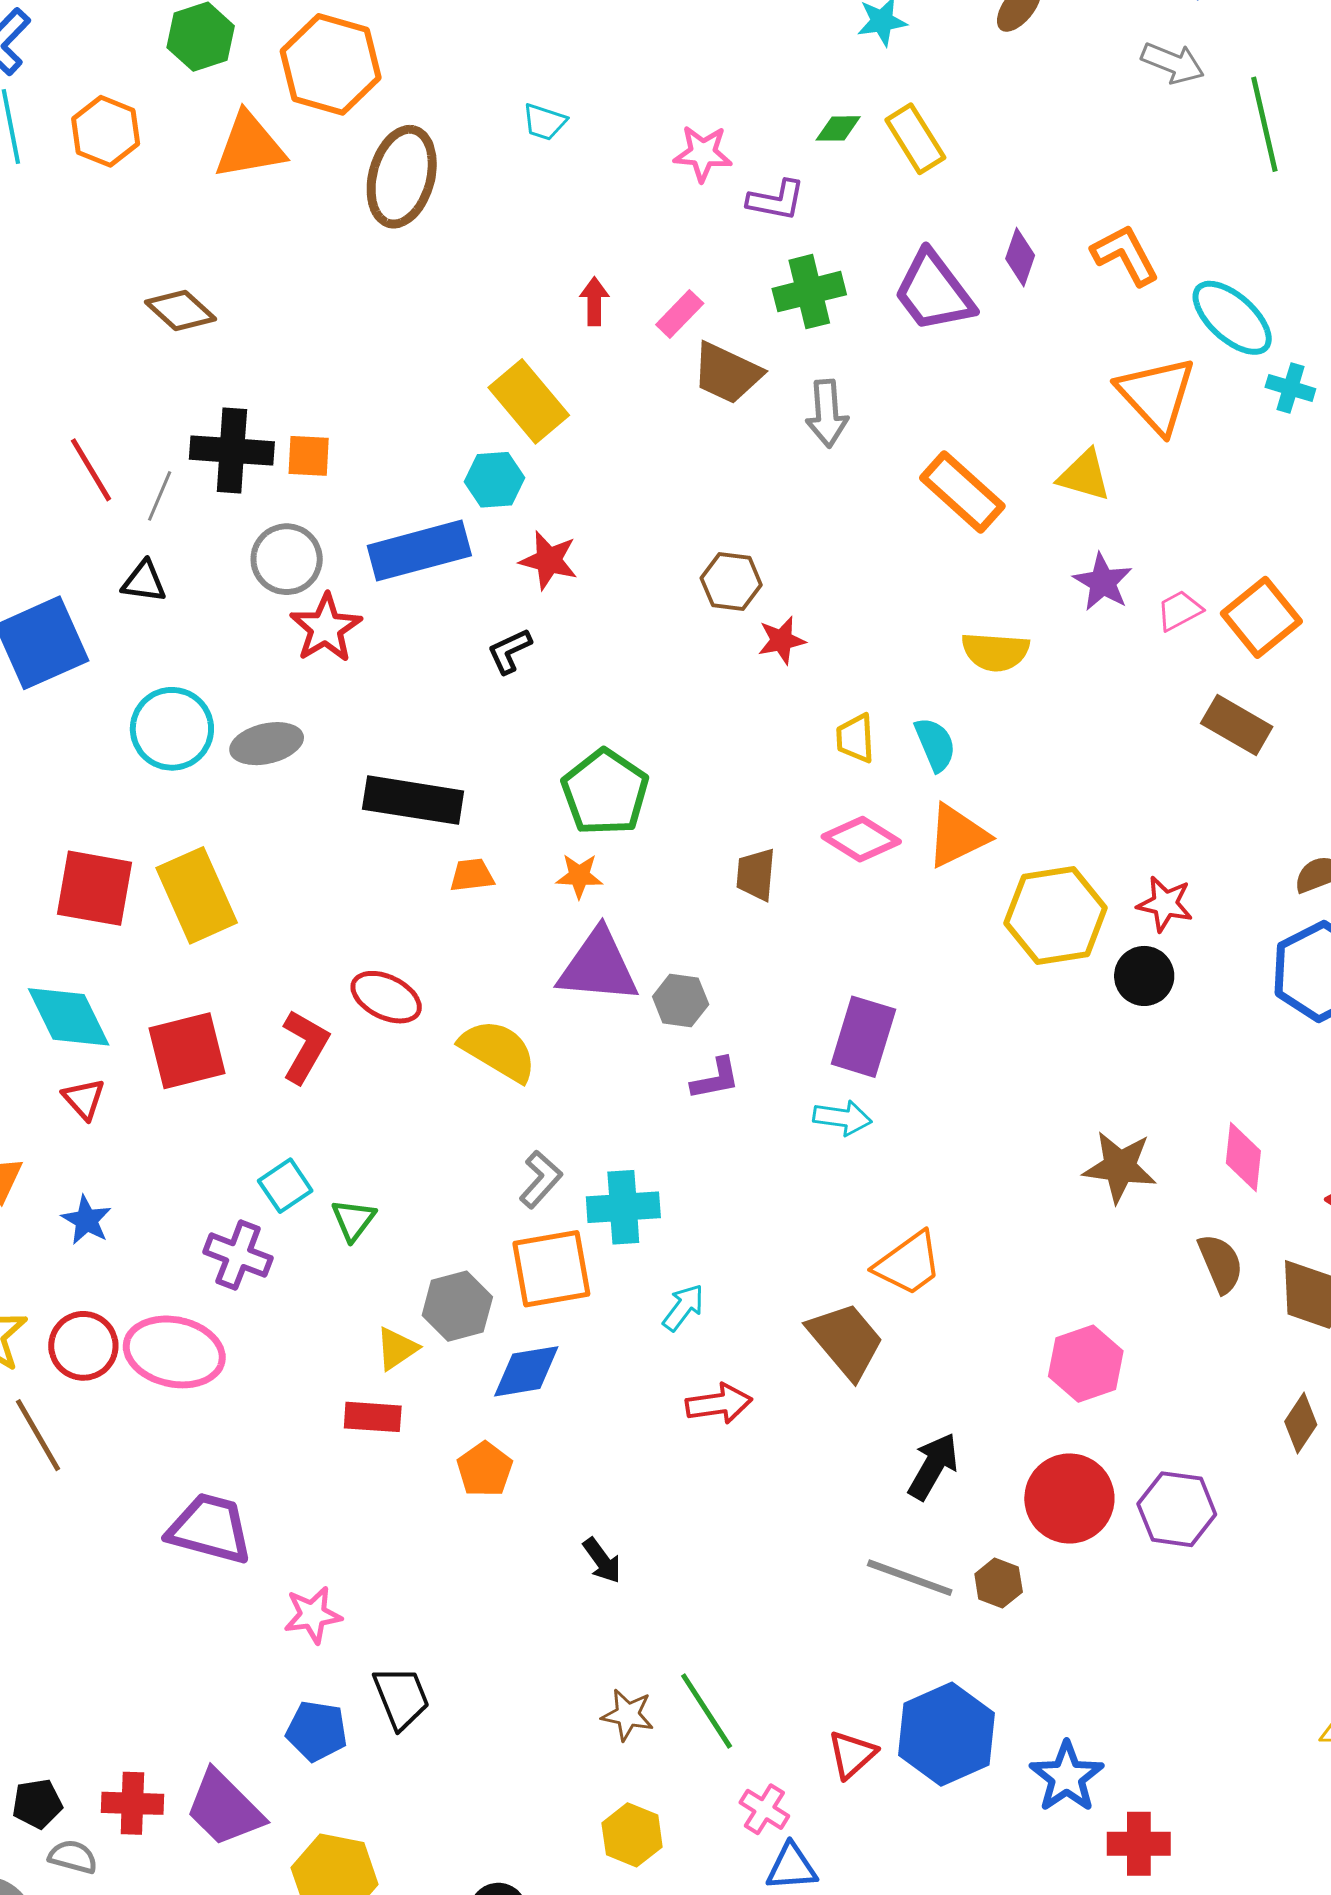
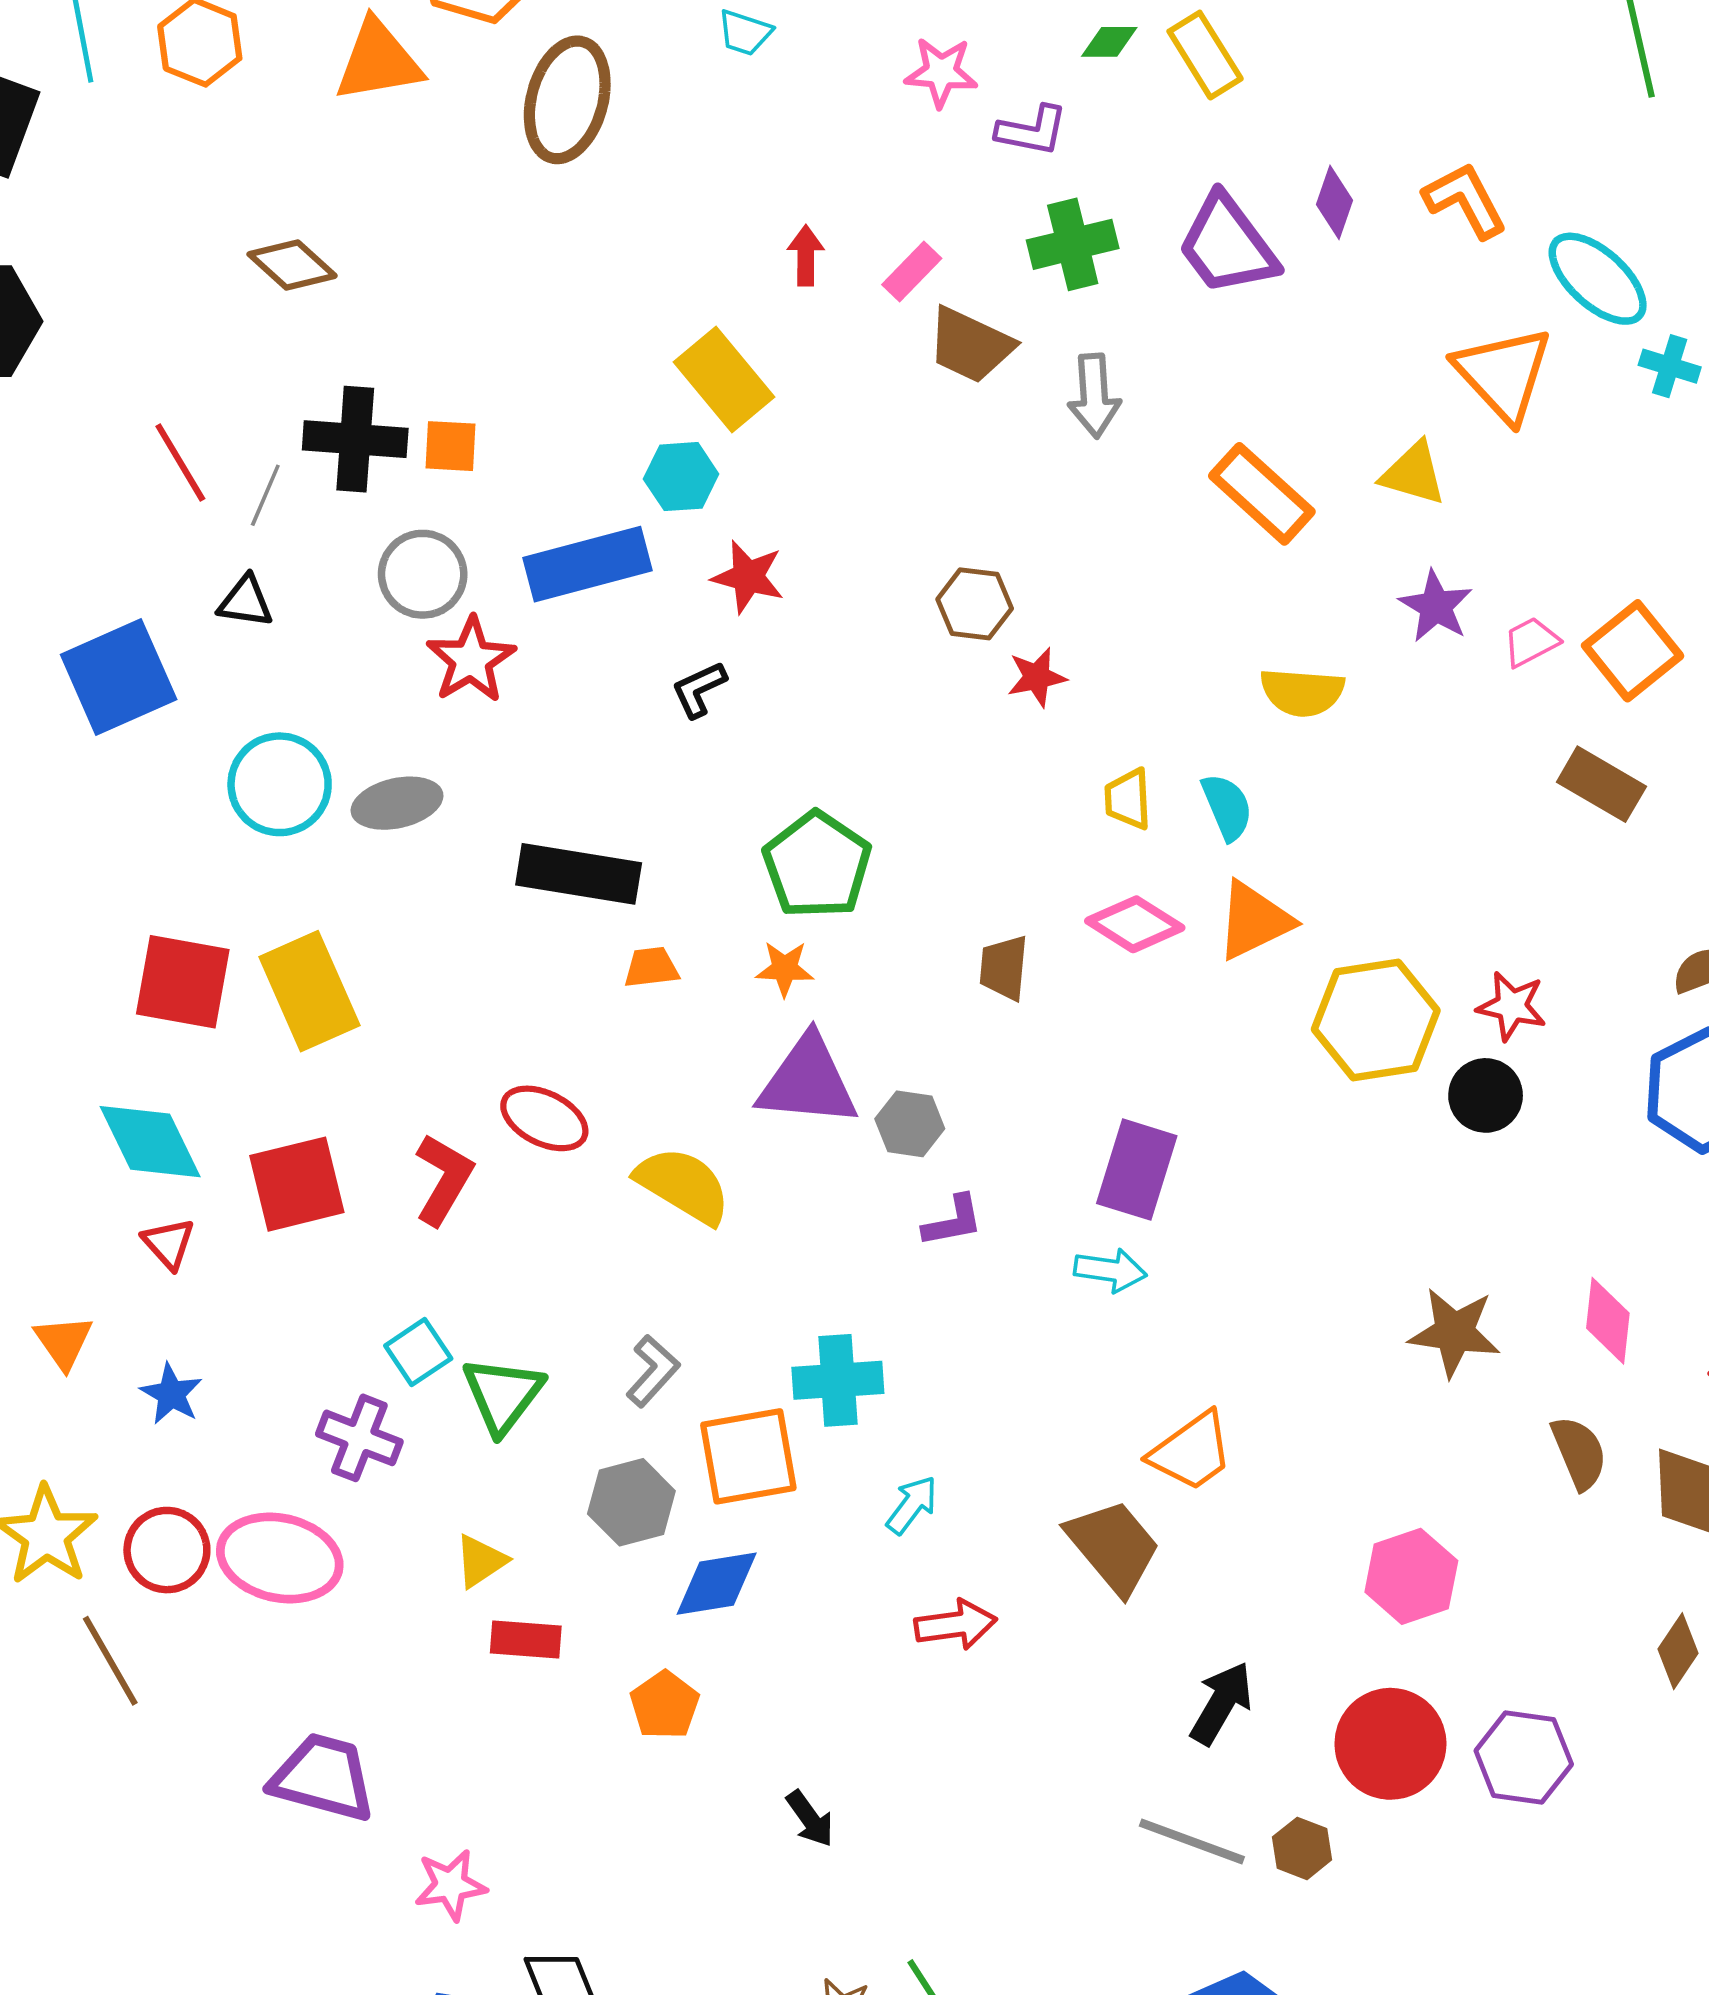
gray L-shape: (541, 1179) -> (653, 1371), moved
green triangle: (353, 1220) -> (503, 1395), size x1.5
yellow triangle: (397, 1349) -> (481, 1561), moved

